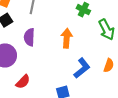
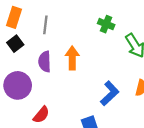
orange arrow: (67, 38) -> (72, 58), moved

